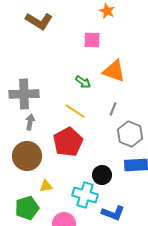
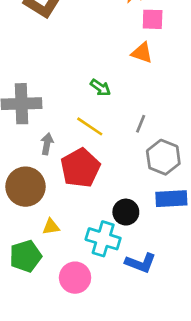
pink square: (92, 40) -> (153, 19), moved
orange triangle: (114, 71) -> (142, 53), moved, size x0.7
gray arrow: (30, 122) -> (47, 144), moved

